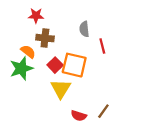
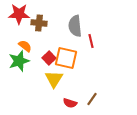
red star: (36, 16) -> (19, 14), moved, size x1.5
gray semicircle: (84, 29) -> (75, 26), size x1.5
brown cross: (45, 38) -> (39, 23), moved

